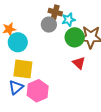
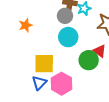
green circle: (75, 37) -> (89, 60), moved
cyan circle: (18, 42) -> (68, 37), moved

